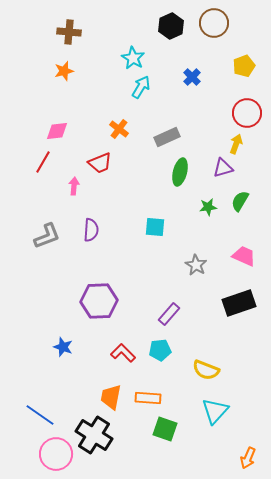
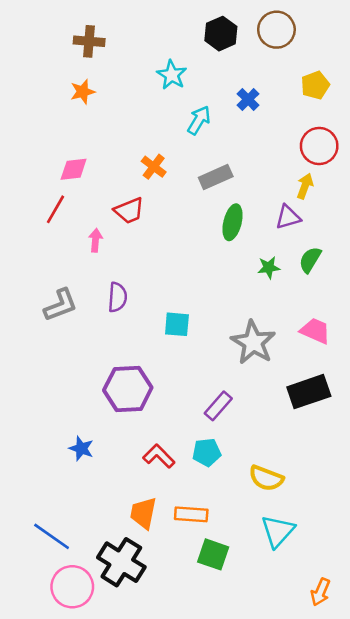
cyan arrow: (141, 87) -> (199, 120), moved
cyan square: (155, 227) -> (177, 324), moved
gray star: (196, 265) -> (253, 342), size x1.6

